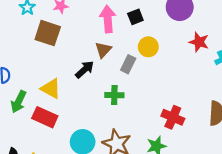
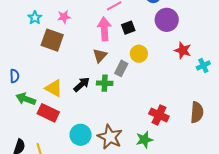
black arrow: (85, 69) -> (82, 84), moved
green cross: (114, 95) -> (105, 83), moved
green arrow: (19, 102) -> (26, 99), turned 84

